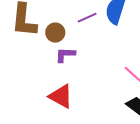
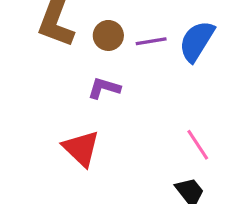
brown circle: (55, 33) -> (108, 35), moved

